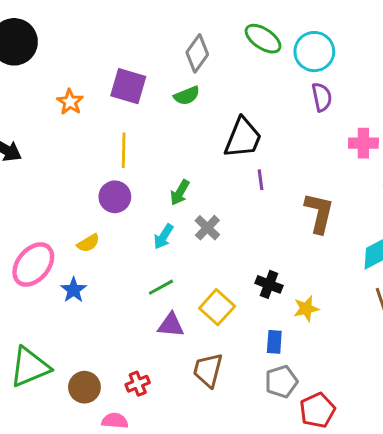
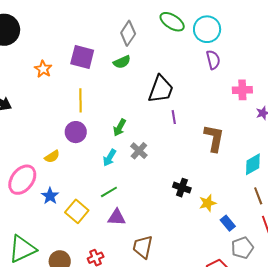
yellow semicircle: (88, 243) -> (52, 157), moved
yellow square: (217, 307) -> (77, 211), moved
blue rectangle: (274, 342) -> (228, 223), moved, turned -42
gray pentagon: (281, 382) -> (242, 248), moved

